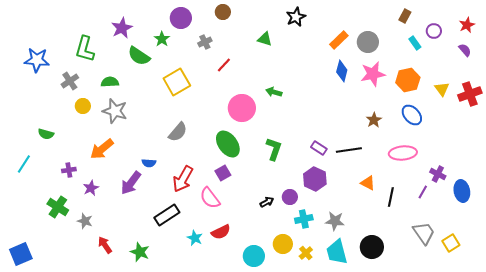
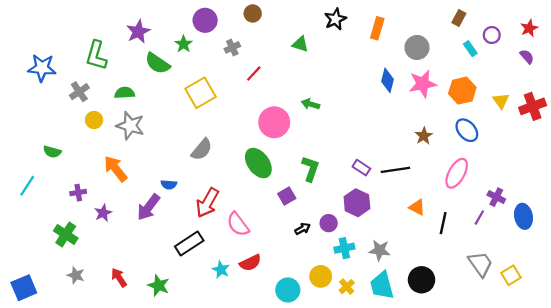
orange rectangle: (339, 40) -> (377, 28), moved, turned -30
orange arrow: (102, 149) -> (116, 169), turned 90
pink ellipse: (403, 153) -> (457, 173), turned -56
purple square: (223, 173) -> (287, 196), moved
gray star: (85, 221) -> (76, 275), moved

